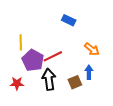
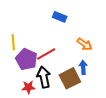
brown square: (75, 82) -> (70, 78), size x1.5
red star: (17, 83) -> (28, 87), moved

